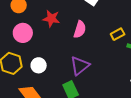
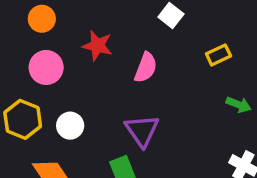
yellow rectangle: (118, 34) -> (218, 55), moved
purple triangle: (80, 66) -> (142, 131), turned -30

